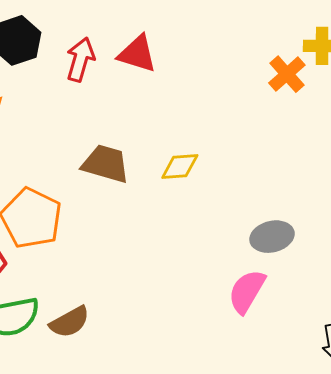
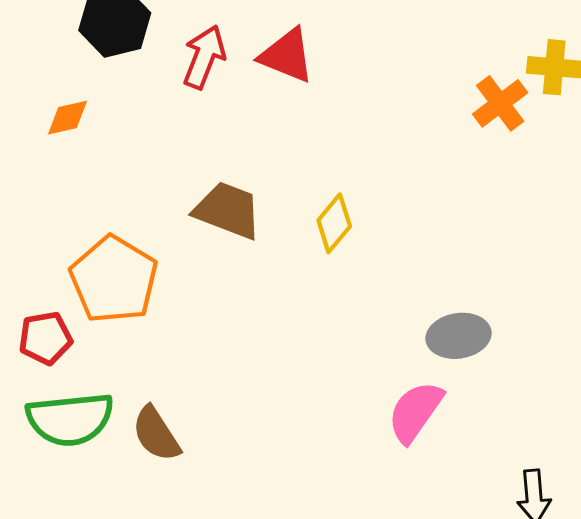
yellow diamond: (180, 166) -> (334, 223), turned -51
brown semicircle: (70, 322) -> (156, 434), turned 81

